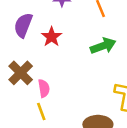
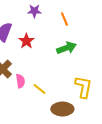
yellow line: (41, 112) -> (39, 89), moved, turned -32

